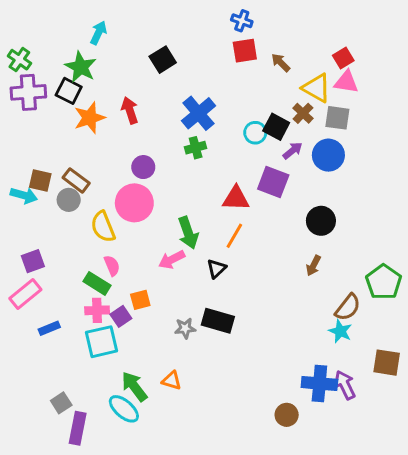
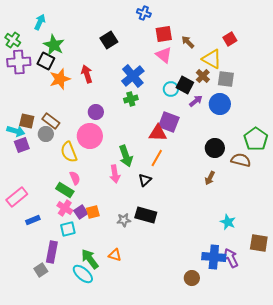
blue cross: (242, 21) -> (144, 13), moved
cyan arrow: (99, 33) -> (40, 22), moved
pink triangle: (346, 82) -> (164, 55), moved, turned 30
purple square: (273, 182) -> (169, 122), moved
pink arrow: (172, 260) -> (115, 174), turned -72
purple square: (33, 261) -> (22, 145), moved
green pentagon: (384, 282) -> (256, 139), moved
orange square: (140, 300) -> (93, 212), moved
brown semicircle: (348, 307) -> (241, 160), moved, turned -114
pink cross: (97, 310) -> (65, 208), turned 35
cyan square: (101, 342) -> (68, 229), size x0.7
purple rectangle: (78, 428) -> (52, 252), moved

